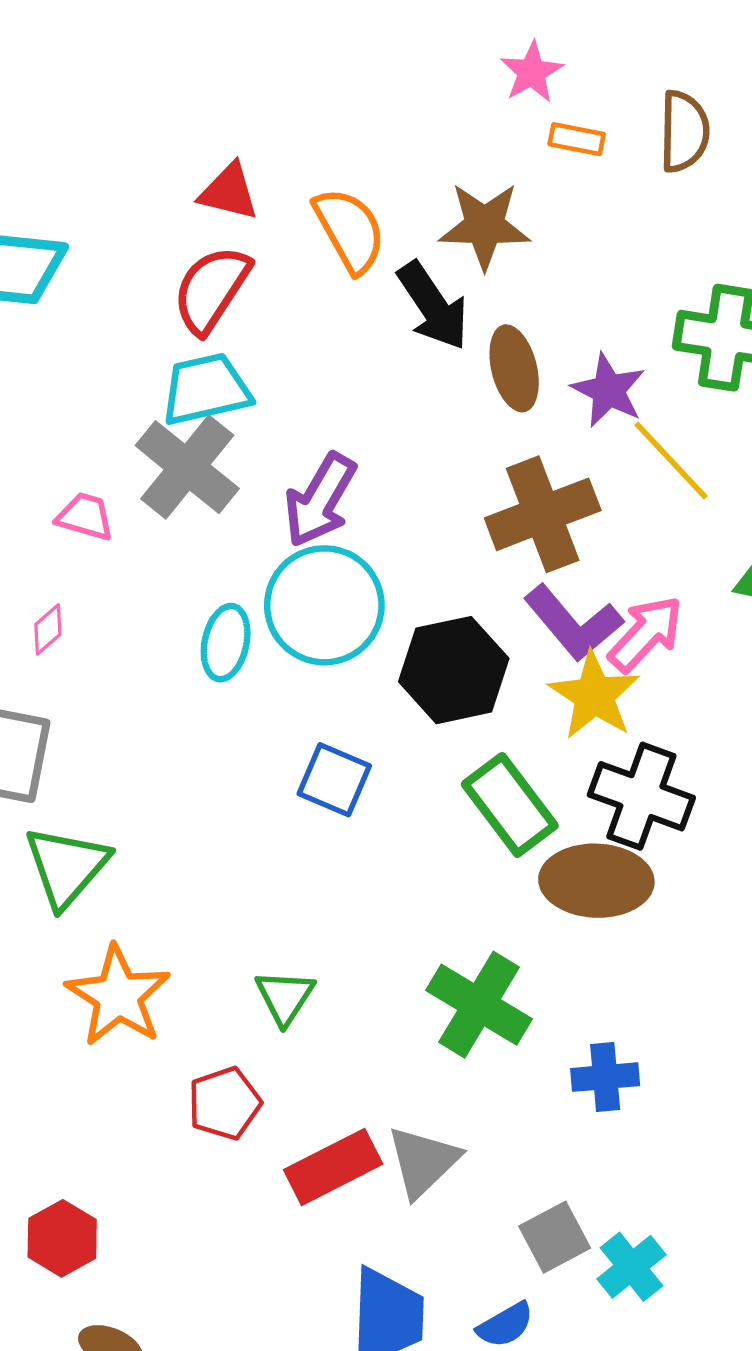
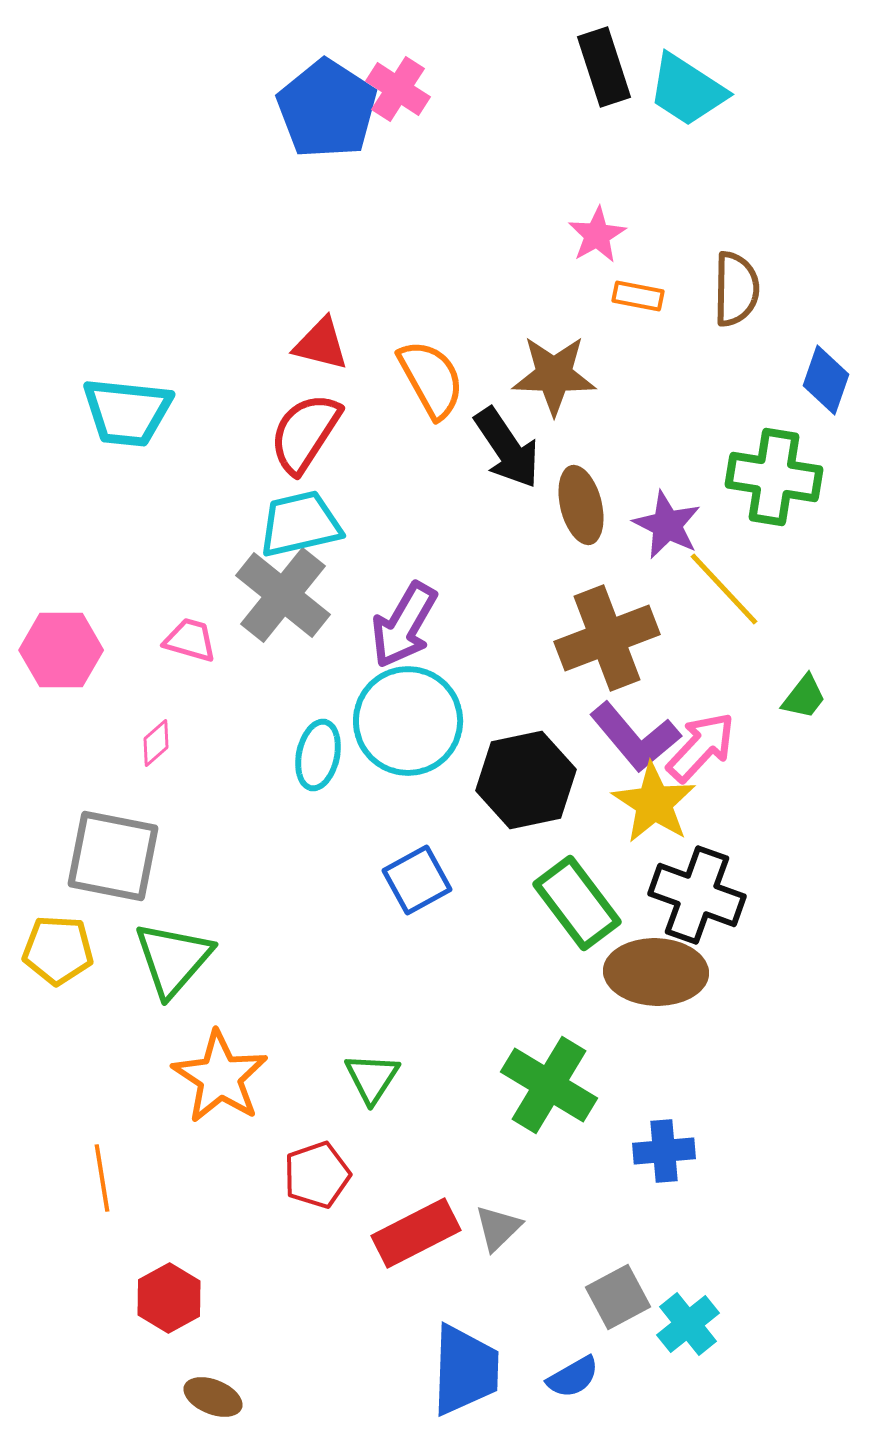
blue square: (334, 780) -> (417, 880), turned 38
gray triangle: (423, 1161) -> (498, 1228), size x0.7

